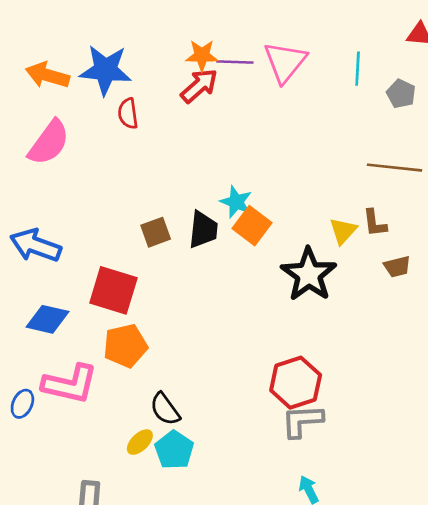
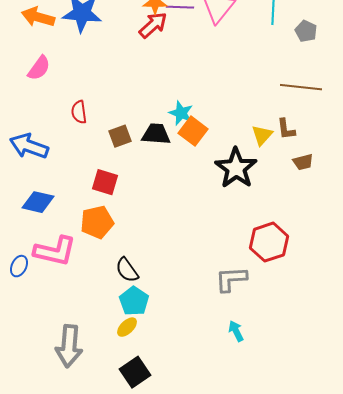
red semicircle: (128, 113) -> (79, 112), moved
pink semicircle: (49, 143) -> (39, 68), size x0.7
black trapezoid: (203, 230) -> (156, 134), turned -92
red square: (113, 290) -> (105, 182), moved, size x0.7
red hexagon: (296, 383) -> (269, 242), moved
yellow ellipse: (140, 442) -> (127, 327), moved

